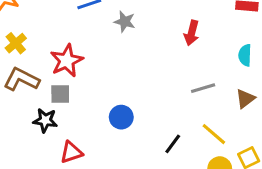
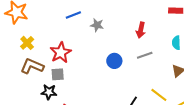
gray line: (203, 88) -> (145, 55), moved
blue circle: (121, 117) -> (114, 61), moved

